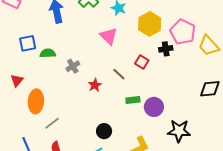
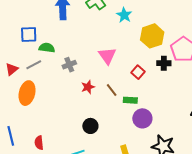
pink triangle: (109, 36) -> (107, 56), moved
brown line: (119, 74) -> (112, 90), moved
green rectangle: (133, 100) -> (130, 100), moved
gray line: (52, 123) -> (34, 65), moved
black circle: (104, 131) -> (90, 126), moved

